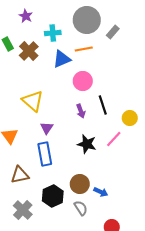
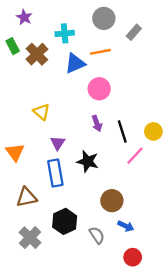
purple star: (26, 16) -> (24, 17), moved
gray circle: (87, 20) -> (104, 18), size x0.7
yellow triangle: (33, 101) -> (42, 112), size x0.7
black line: (103, 105) -> (122, 131), moved
black star: (87, 144) -> (88, 161), moved
brown circle: (80, 184) -> (112, 201), moved
blue arrow: (101, 192) -> (126, 226), moved

